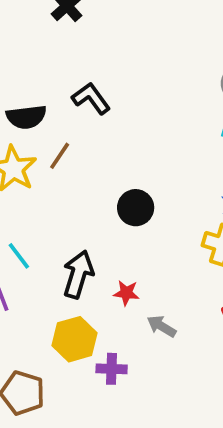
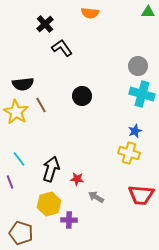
black L-shape: (91, 98) -> (62, 48), moved
brown line: (60, 156) -> (41, 105), turned -63
black circle: (136, 208) -> (82, 96), moved

